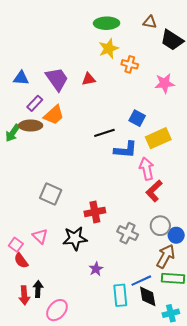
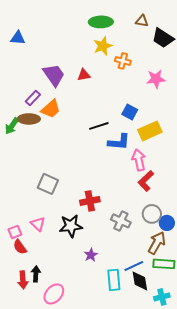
blue triangle: (21, 78) -> (18, 38), moved
pink square: (16, 245) -> (15, 232), turned 32

